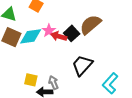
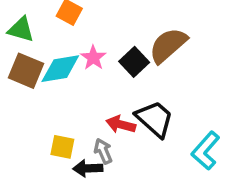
red arrow: (59, 36) -> (121, 124), moved
black trapezoid: (82, 65) -> (155, 119), turned 90

